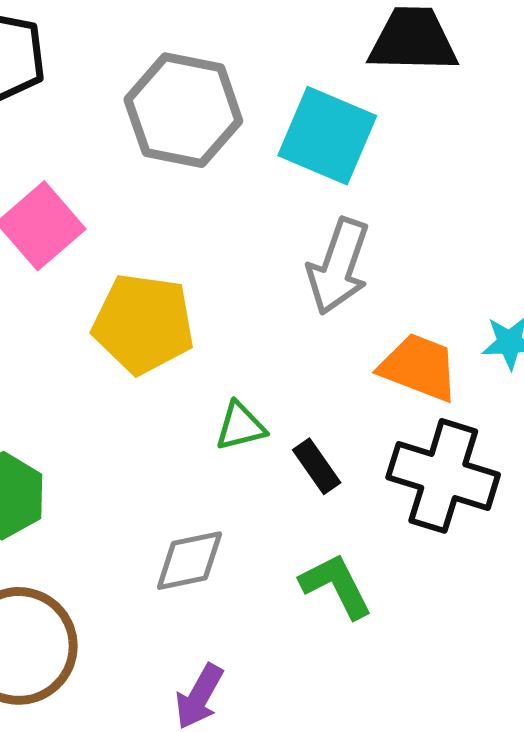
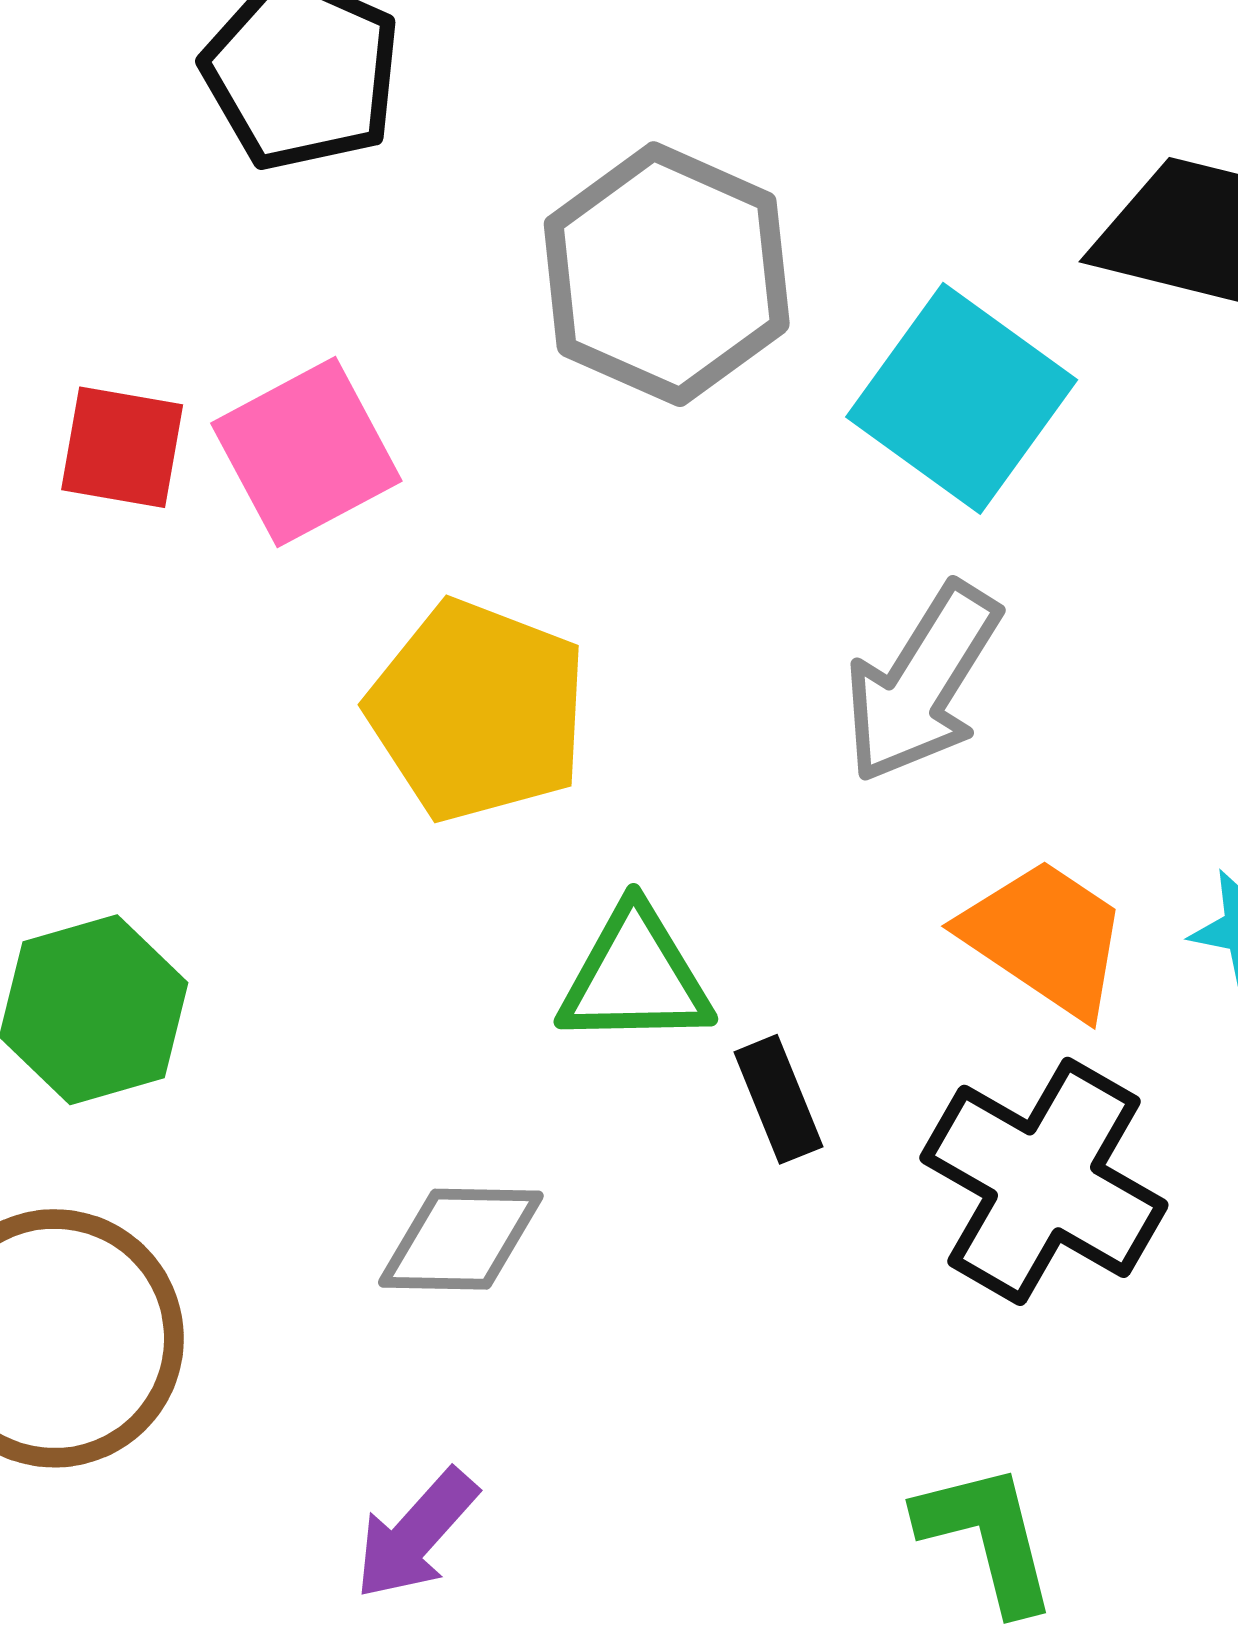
green triangle: (240, 426) -> (635, 977), size x1.4
green L-shape: (336, 586) -> (987, 1537), moved

